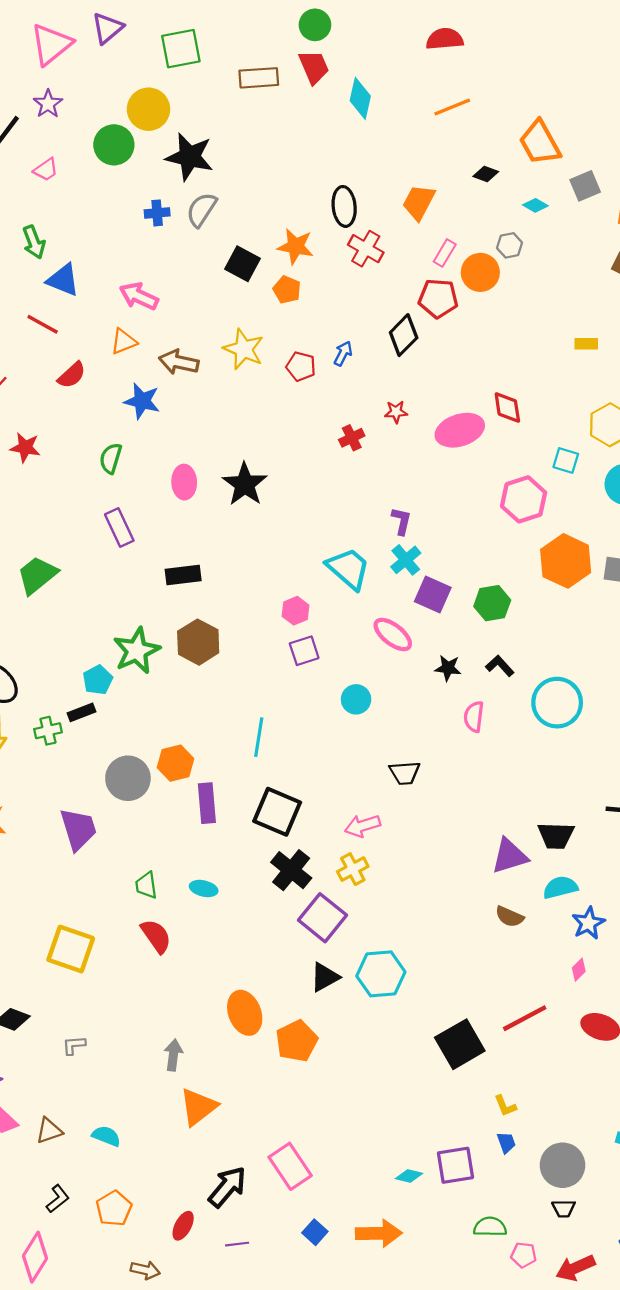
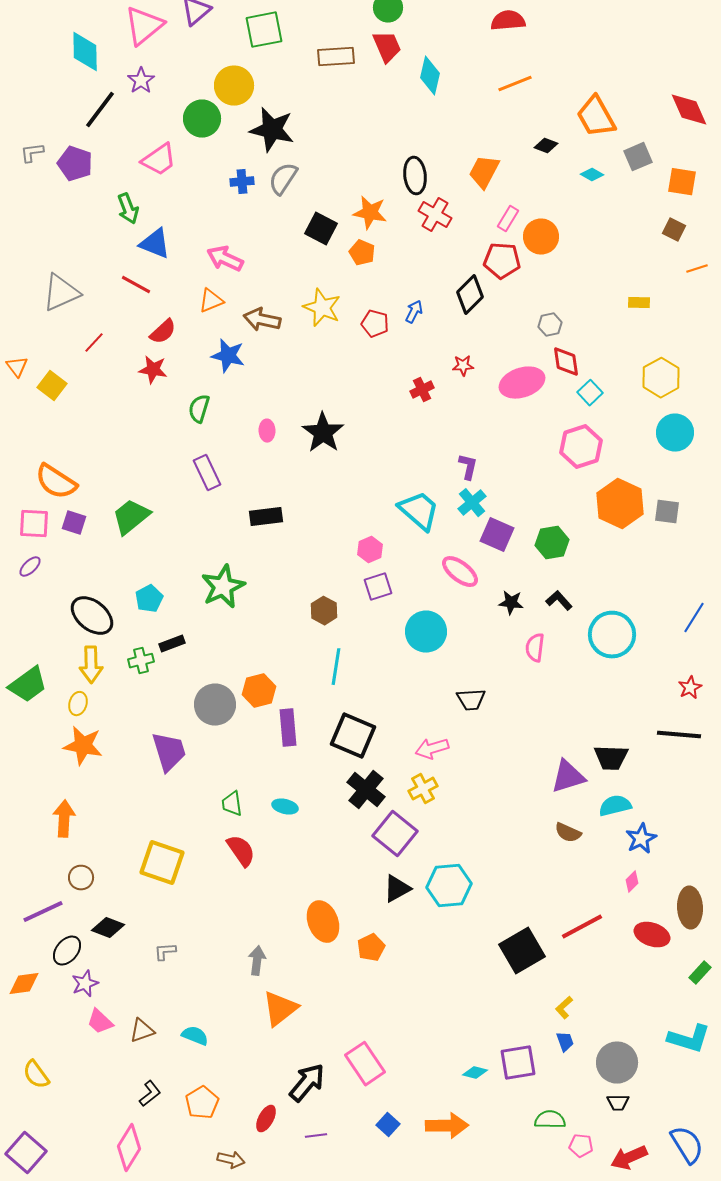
pink trapezoid: (46, 170) -> (159, 160), moved, size x1.5
gray hexagon: (510, 245) -> (550, 325), moved
red star: (25, 447) -> (153, 370), moved
cyan square: (566, 460) -> (590, 393), moved, turned 30
pink ellipse: (184, 482) -> (267, 431), size x0.7
brown hexagon: (198, 642) -> (324, 611), moved, size x0.7
cyan pentagon: (98, 680) -> (149, 599), moved
cyan circle: (356, 699) -> (426, 632), size x1.5
orange pentagon: (297, 1041) -> (371, 948), size x0.7
yellow L-shape: (505, 1106) -> (564, 1008), turned 70

